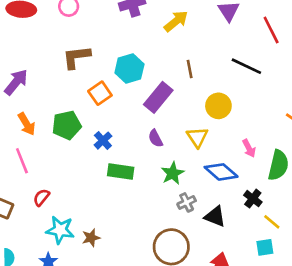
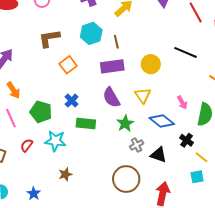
black line: (246, 66) -> (186, 52), moved
cyan hexagon: (129, 69) -> (91, 33), moved
brown line: (190, 69) -> (116, 42), moved
purple rectangle: (158, 97) -> (112, 66), turned 45
yellow circle: (218, 106) -> (151, 64), moved
green pentagon: (67, 125) -> (41, 112), moved, turned 30
purple semicircle: (156, 138) -> (111, 97), size x1.5
cyan star: (60, 230) -> (55, 141), moved

